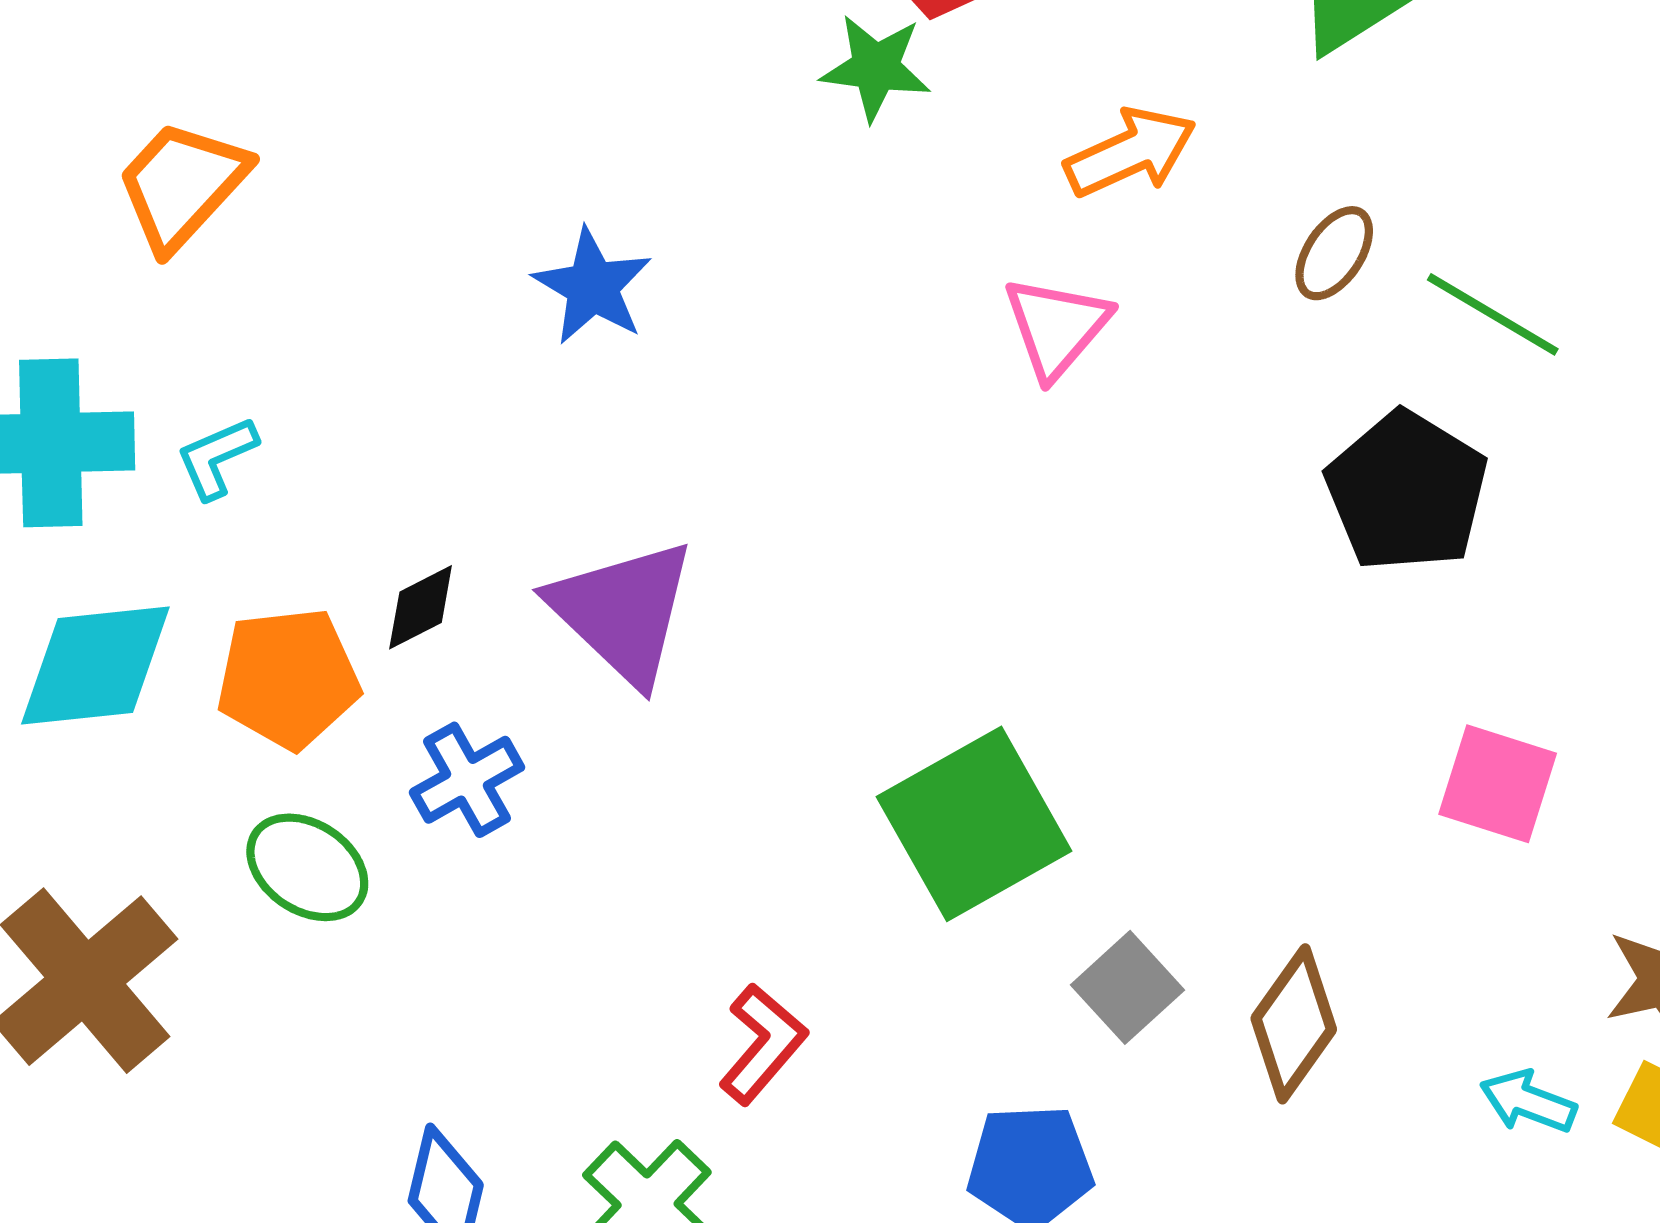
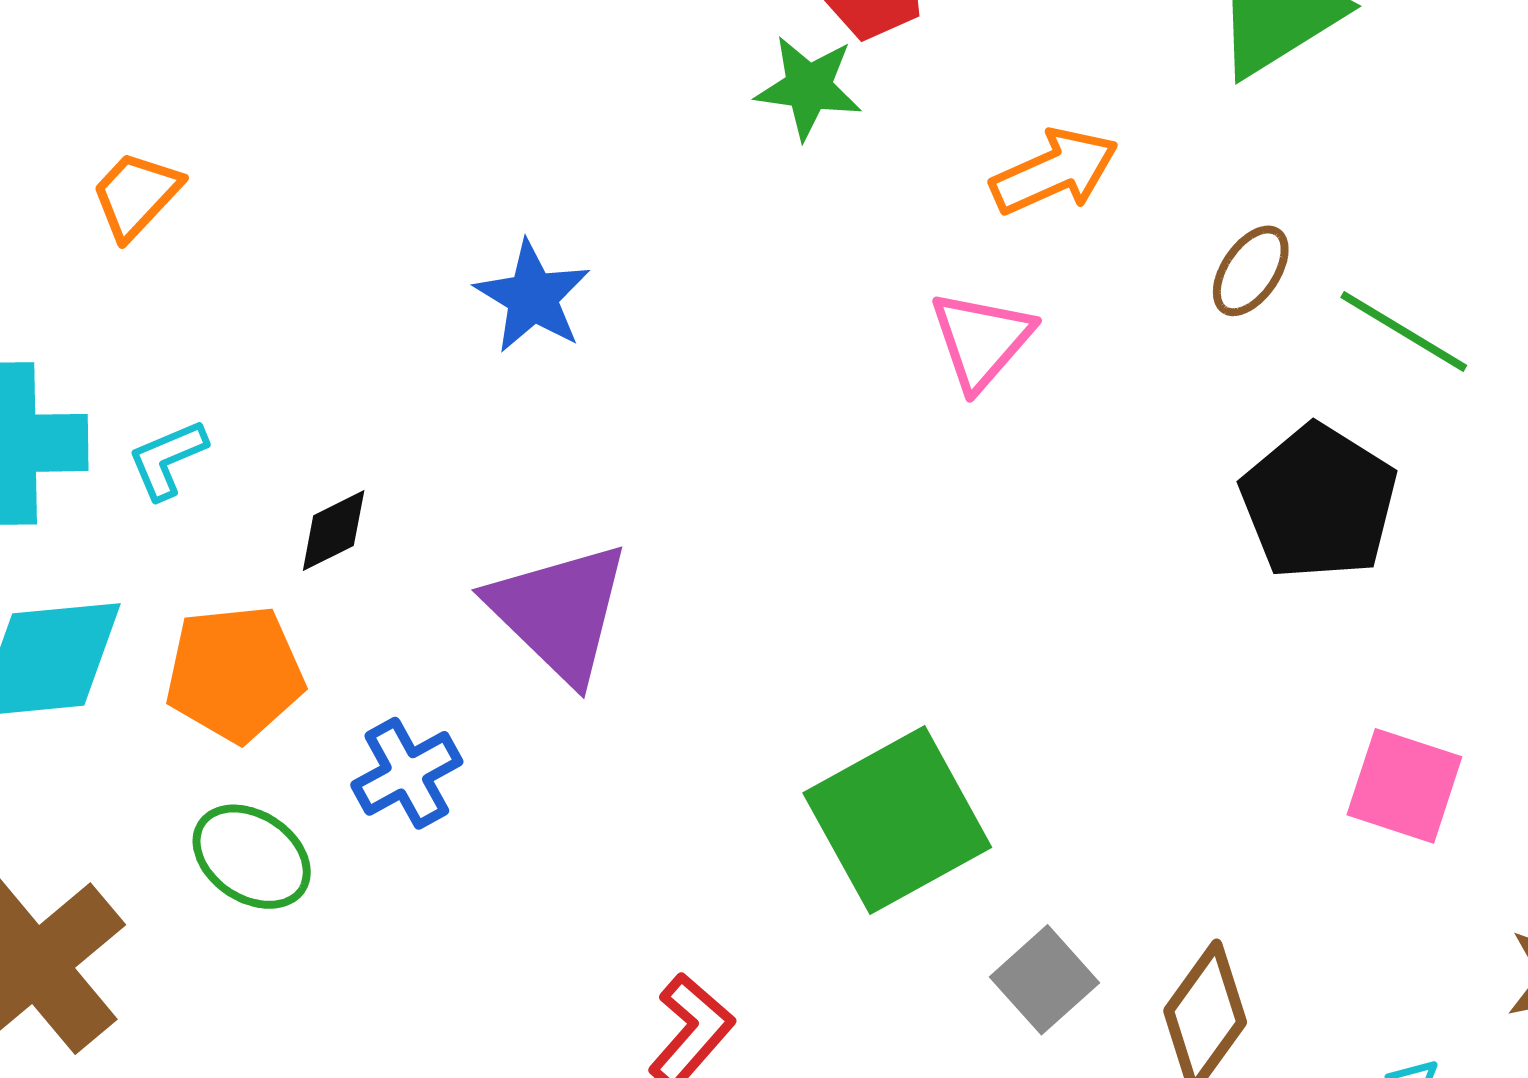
orange trapezoid: (182, 185) -> (136, 195), size x0.7
black diamond: (421, 607) -> (334, 531), moved

